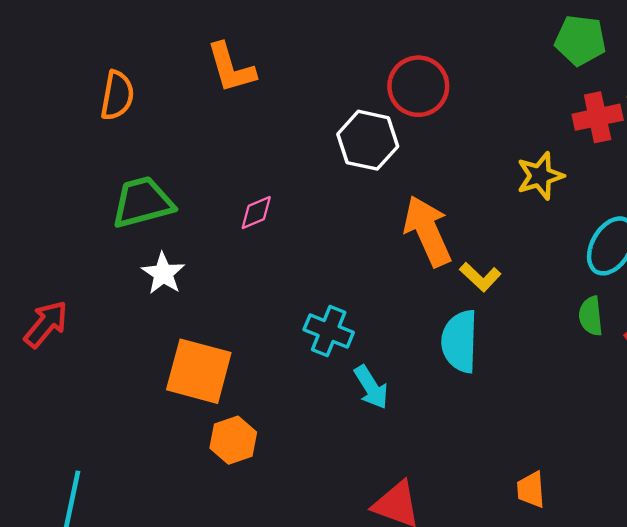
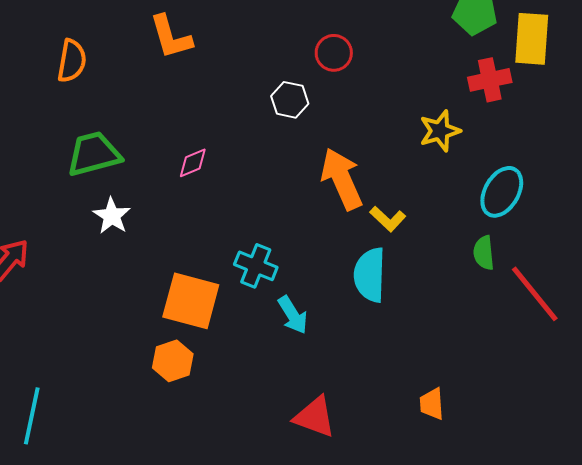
red circle: (418, 86) -> (334, 53), size x0.7
white hexagon: (368, 140) -> (290, 100), size x0.7
orange square: (199, 371) -> (191, 301), moved

